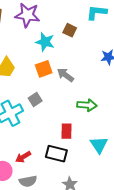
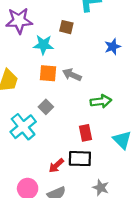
orange square: (44, 69) -> (48, 73), turned 36
red arrow: (23, 157) -> (56, 166), moved

